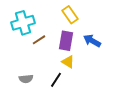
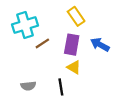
black line: (56, 80) -> (61, 87), turned -42

